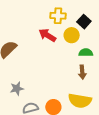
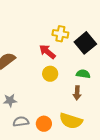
black square: (84, 22) -> (85, 43), size x1.5
yellow circle: (72, 35) -> (50, 74), moved

